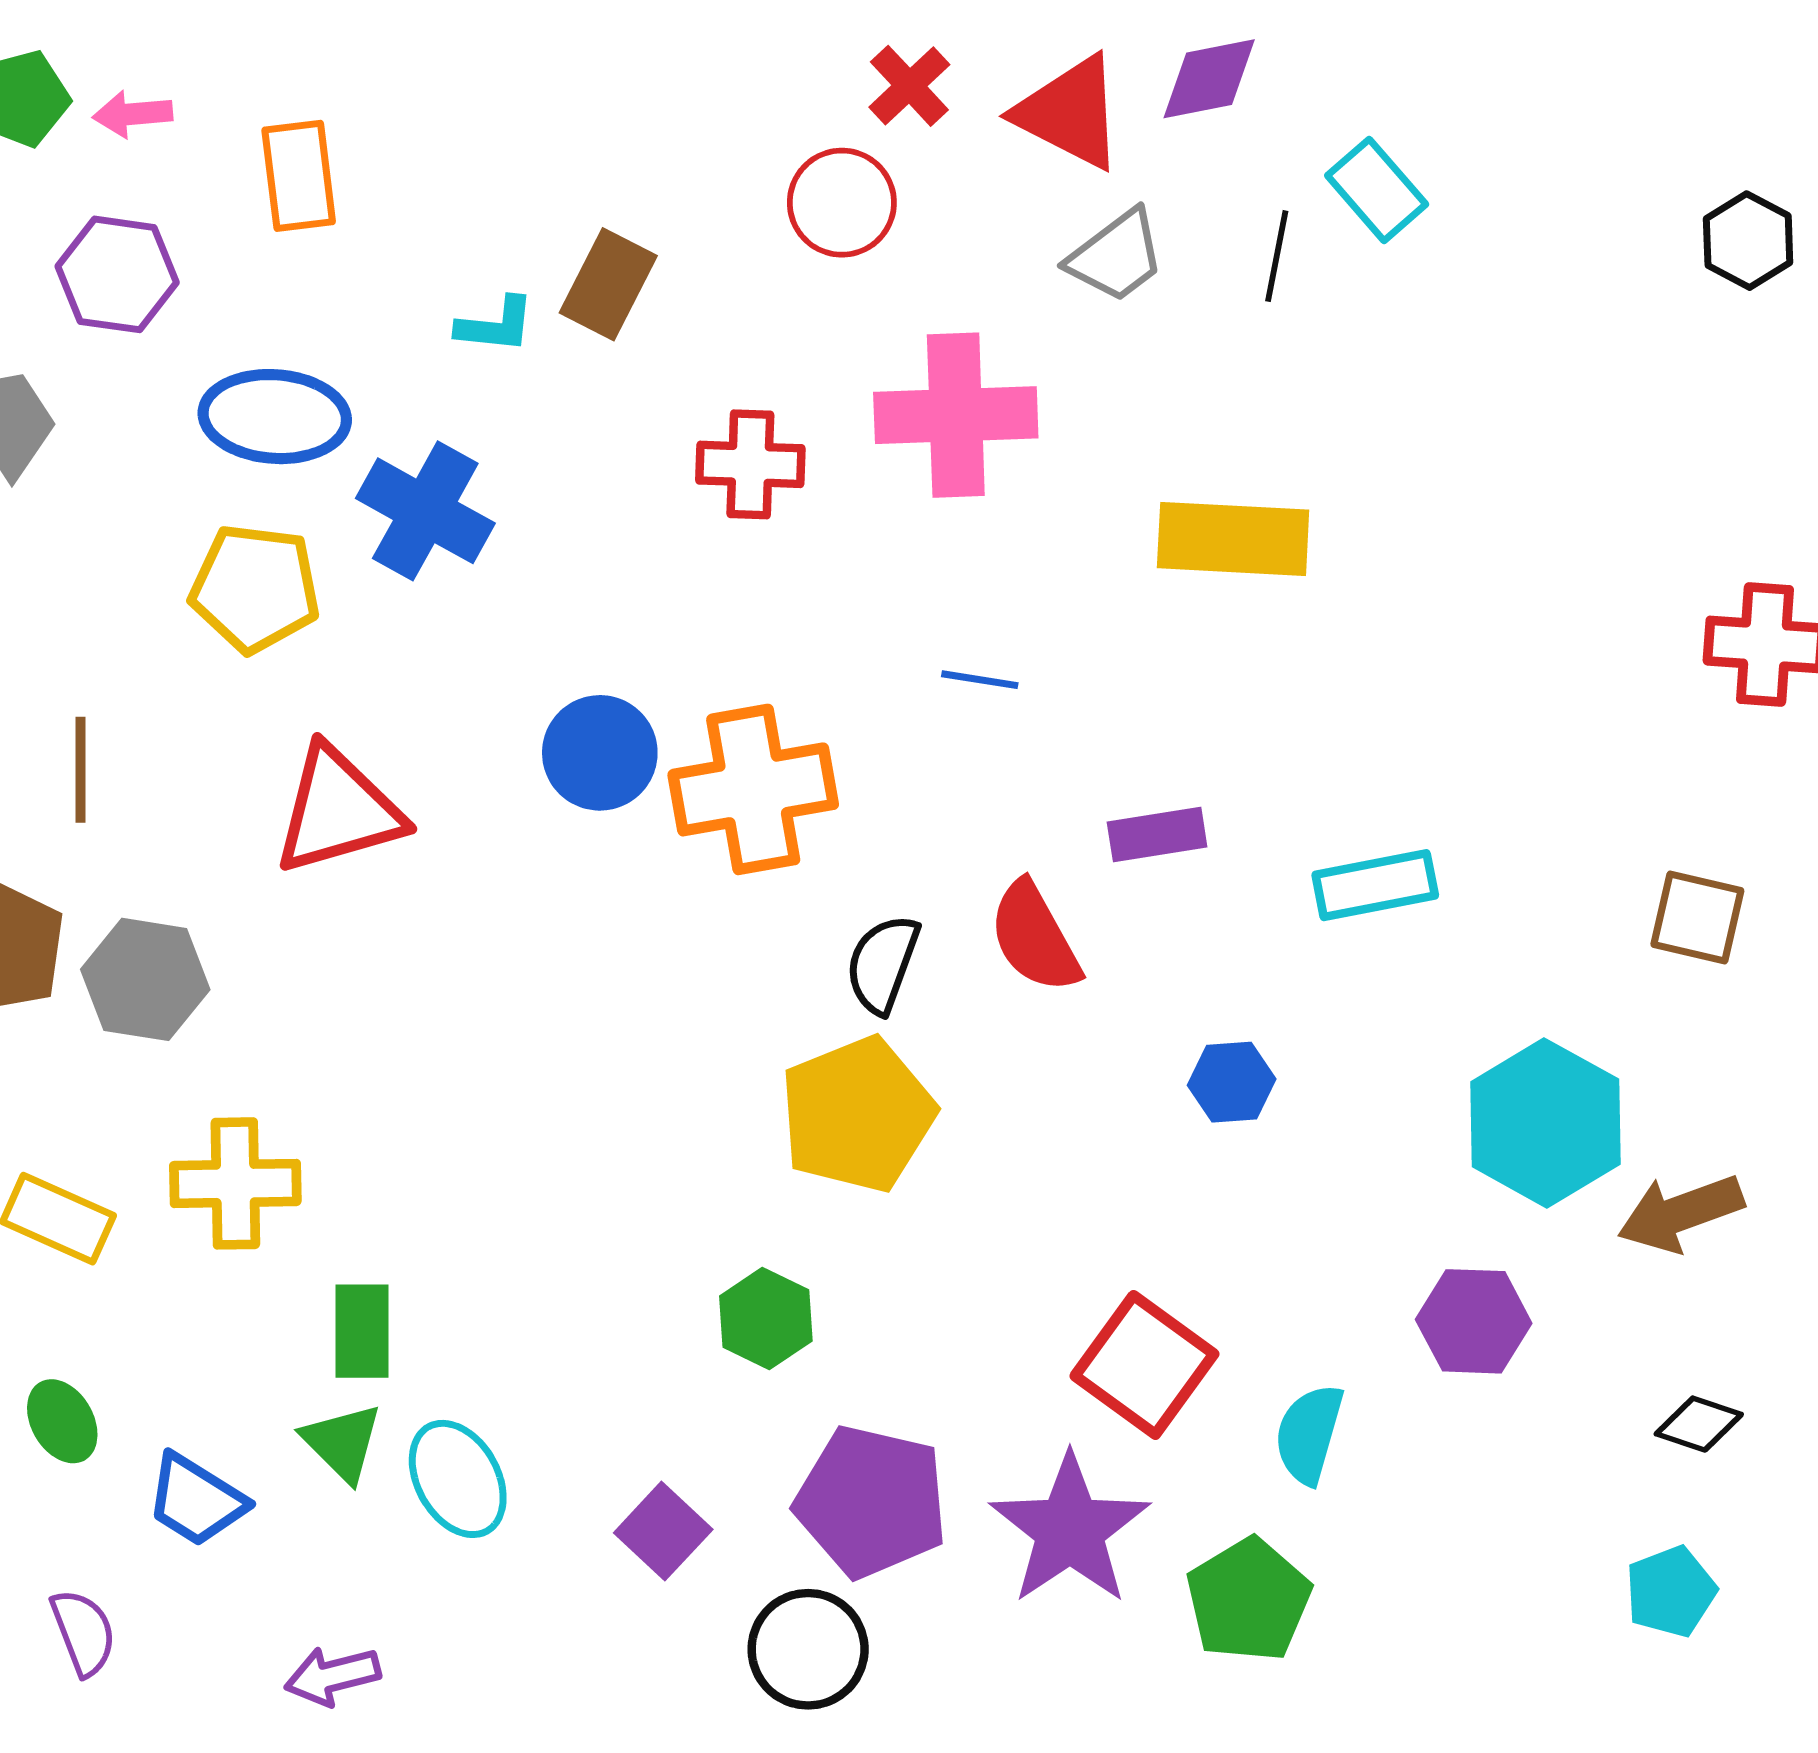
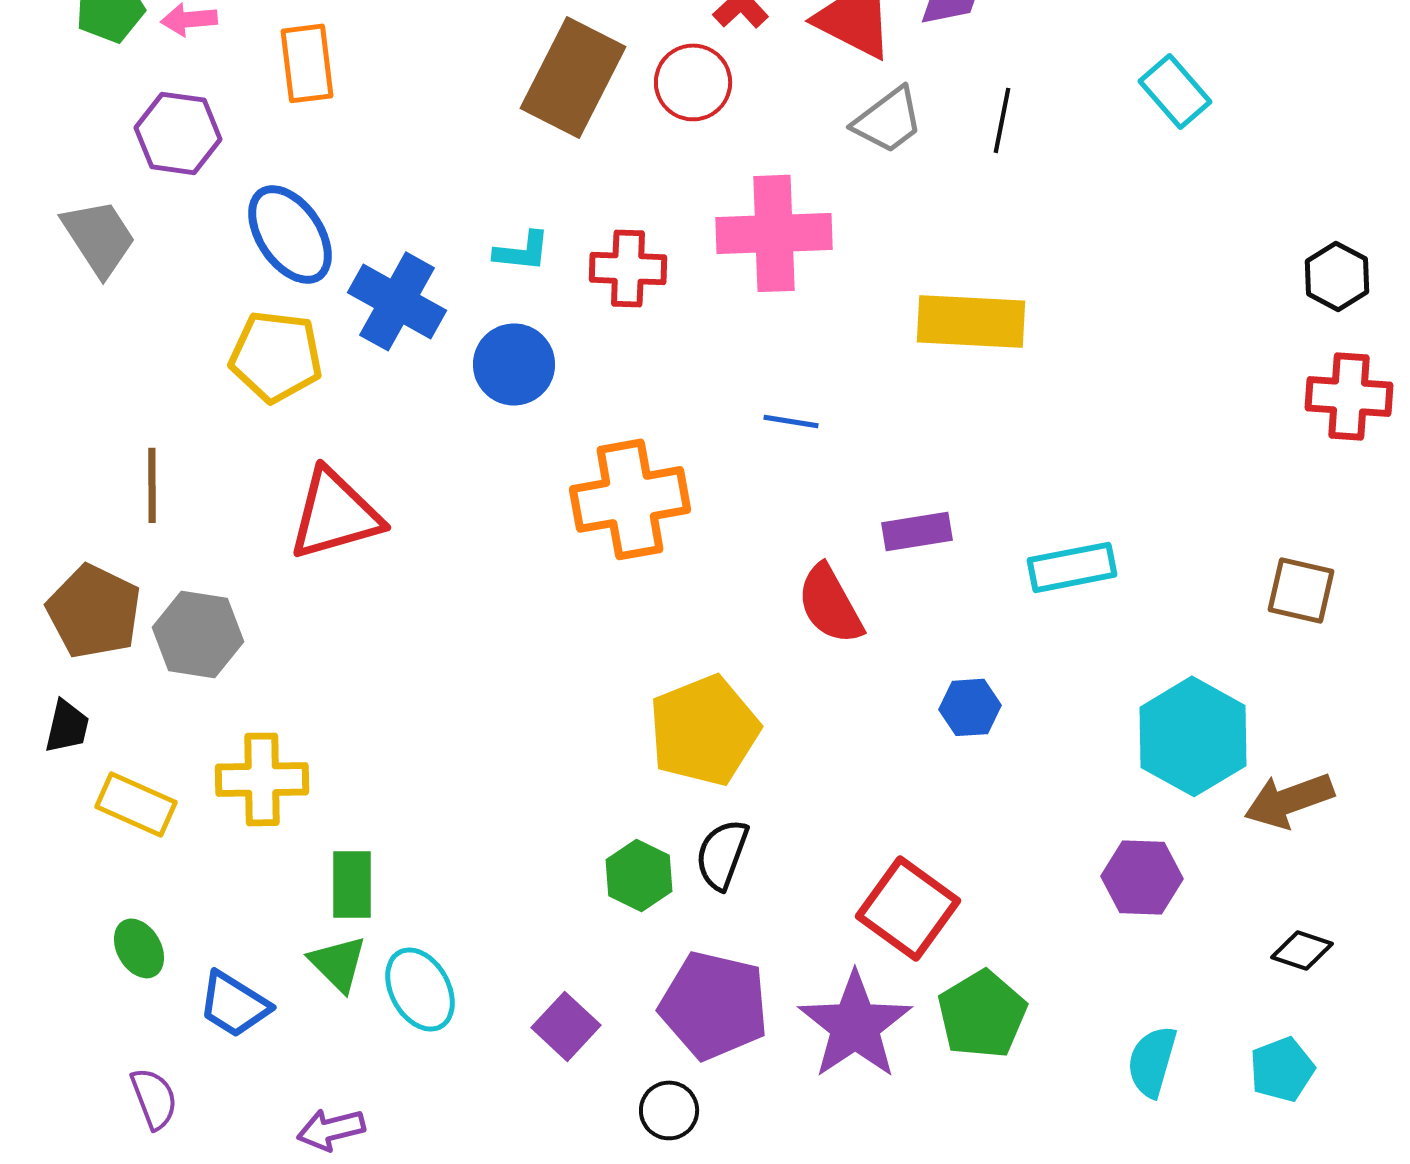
cyan rectangle: (1377, 190) -> (1175, 91), moved
black hexagon: (1748, 241) -> (1337, 276), moved
brown rectangle: (608, 284) -> (573, 77), moved, size x1.5
cyan L-shape: (496, 325) -> (522, 251), moved
blue ellipse: (275, 417) -> (290, 234), turned 52
blue circle: (600, 753) -> (514, 364), moved
black semicircle: (883, 964) -> (722, 854), moved
cyan semicircle: (1309, 1434) -> (1152, 1061), moved
green pentagon: (1249, 1600) -> (982, 1014), moved
black circle: (808, 1649) -> (669, 1110), size x0.7

